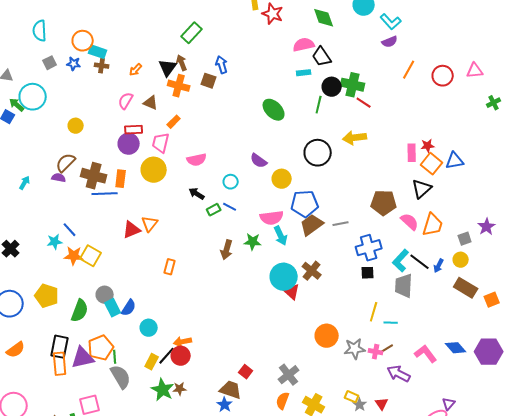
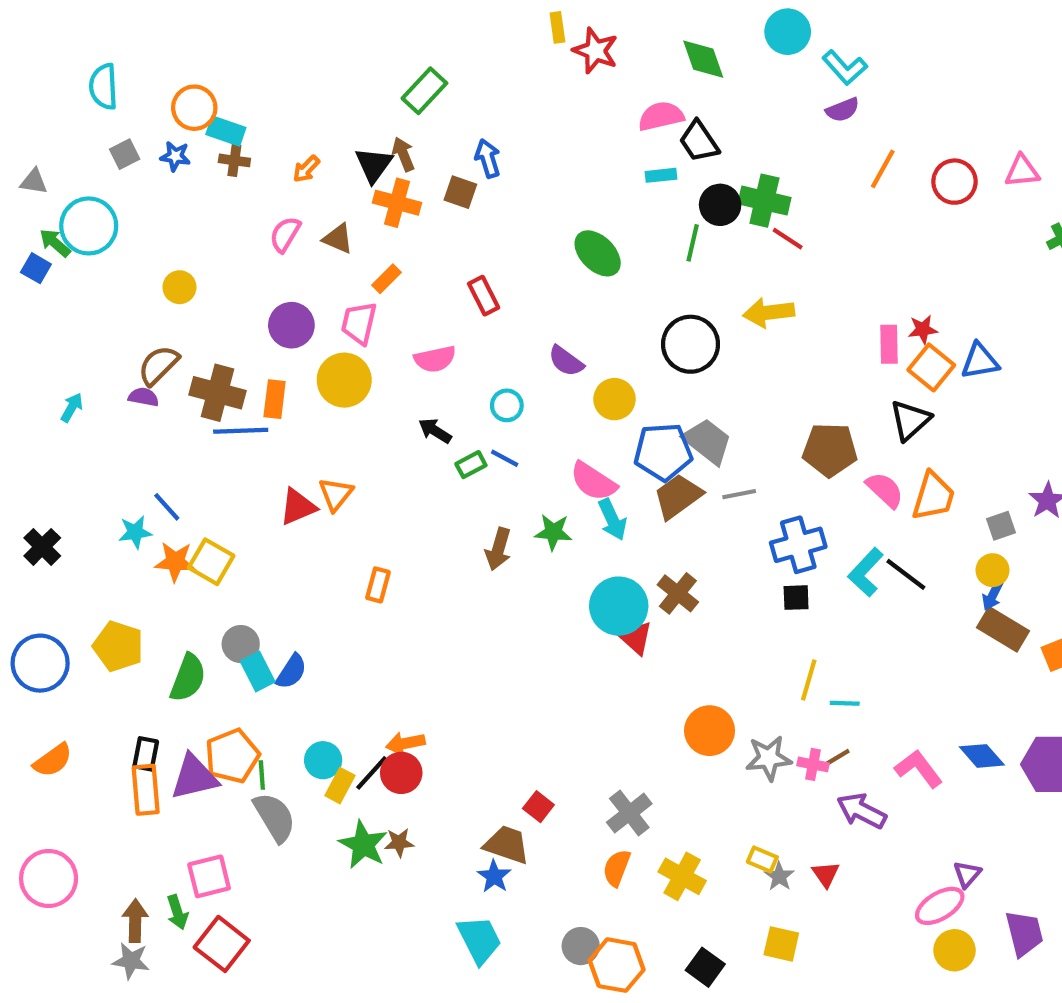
red rectangle: (134, 130) -> (484, 296), moved, turned 66
pink semicircle: (272, 218) -> (593, 481), turned 40
blue arrow: (439, 266) -> (992, 595), moved
gray trapezoid: (404, 286) -> (707, 441), moved, turned 125
cyan circle: (149, 328) -> (323, 760), moved
black rectangle: (60, 347) -> (146, 754), size x0.7

